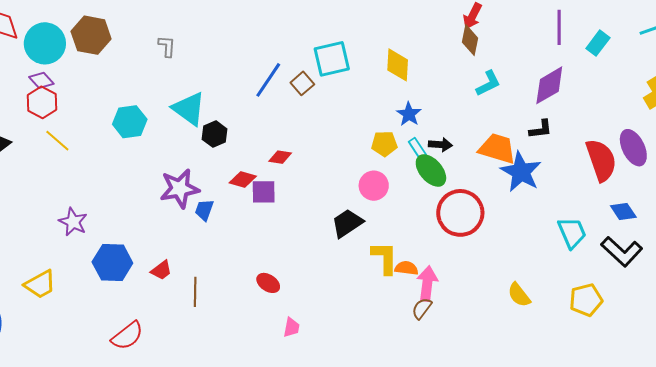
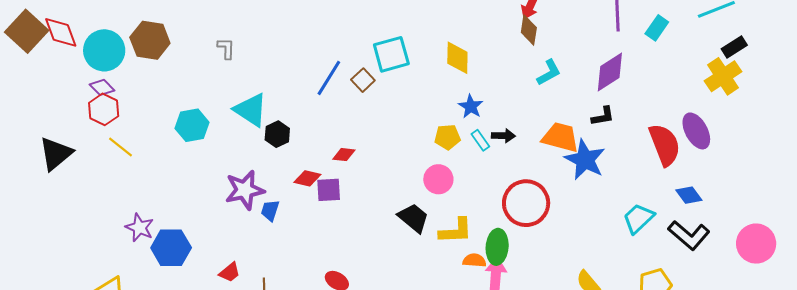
green ellipse: (431, 170) -> (497, 247), moved, turned 48
black trapezoid: (347, 223) -> (413, 218), turned 76
cyan trapezoid: (572, 233) -> (638, 218), turned -108
yellow L-shape: (385, 258) -> (456, 231), moved, turned 90
blue hexagon: (112, 262) -> (171, 248), moved

